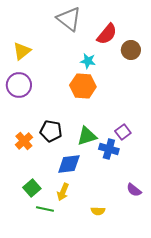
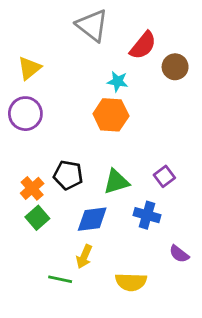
blue cross: (109, 149) -> (147, 215), moved
green square: (32, 188) -> (37, 218), moved
yellow semicircle: (98, 211) -> (131, 282), size x1.6

